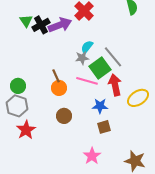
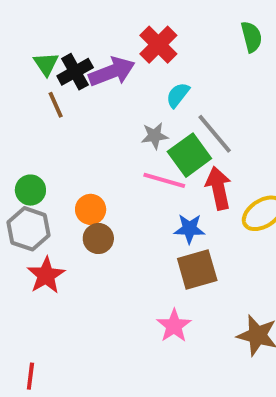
cyan semicircle: (87, 47) -> (178, 95), moved
brown line: (56, 76) -> (56, 105), moved
orange circle: (59, 88) -> (91, 209), moved
brown circle: (64, 116) -> (98, 238), moved
brown square: (104, 127) -> (197, 269), size x1.5

